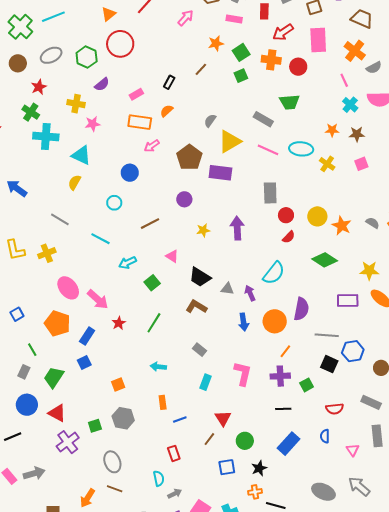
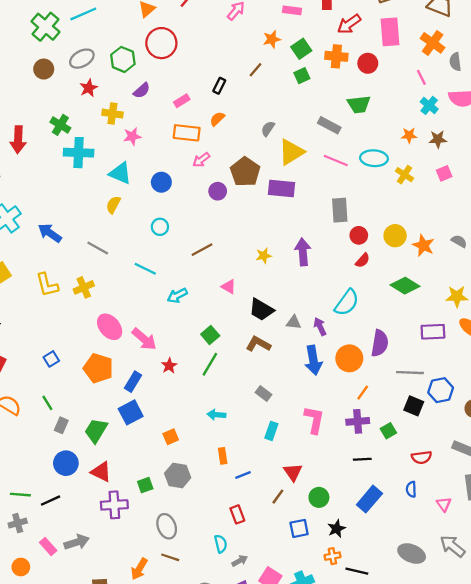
gray semicircle: (374, 68) -> (455, 62), turned 112
red star: (39, 87) -> (89, 88), moved
blue circle: (130, 173) -> (161, 182), moved
blue arrow: (17, 188) -> (50, 233), moved
purple circle: (184, 199) -> (218, 191), moved
green square: (152, 283) -> (210, 335), moved
blue arrow: (244, 322) -> (313, 360), size x1.4
green line: (32, 350) -> (47, 403), moved
blue square: (84, 363) -> (131, 412), size x1.5
purple cross: (68, 442) -> (114, 505), turned 35

